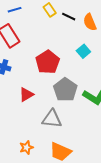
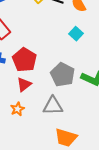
red pentagon: (48, 62) -> (24, 60), moved
orange star: (26, 147) -> (17, 109), moved

